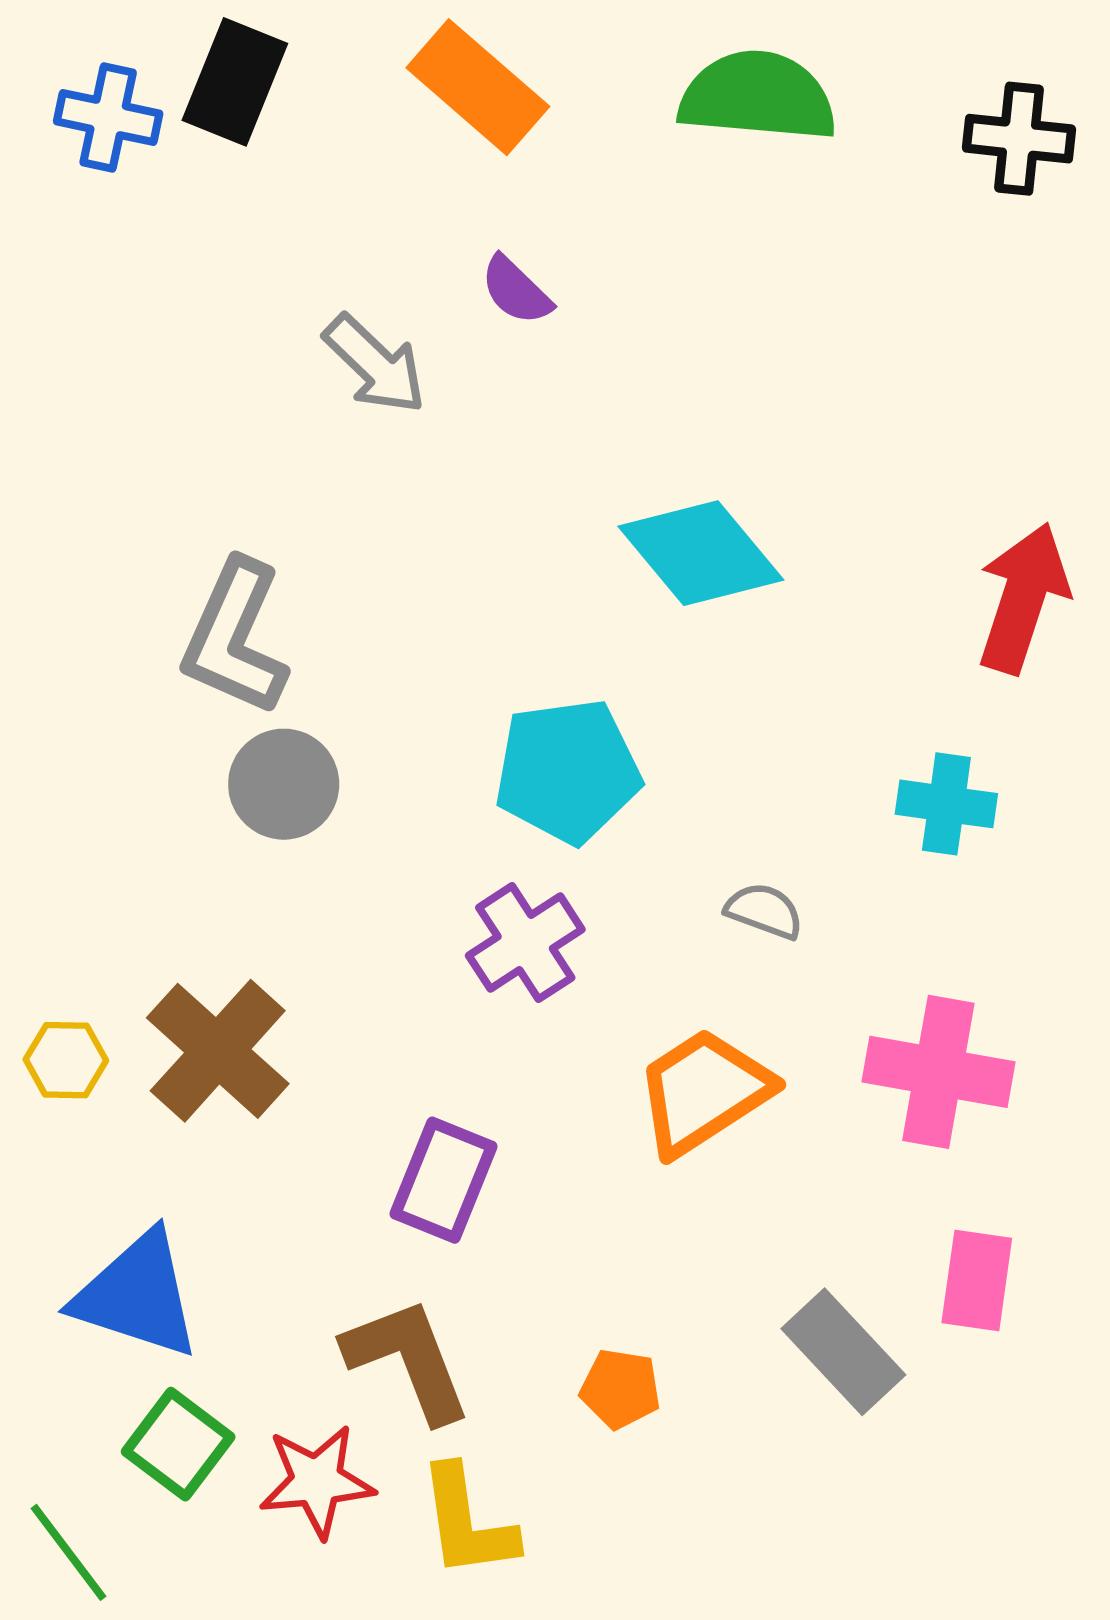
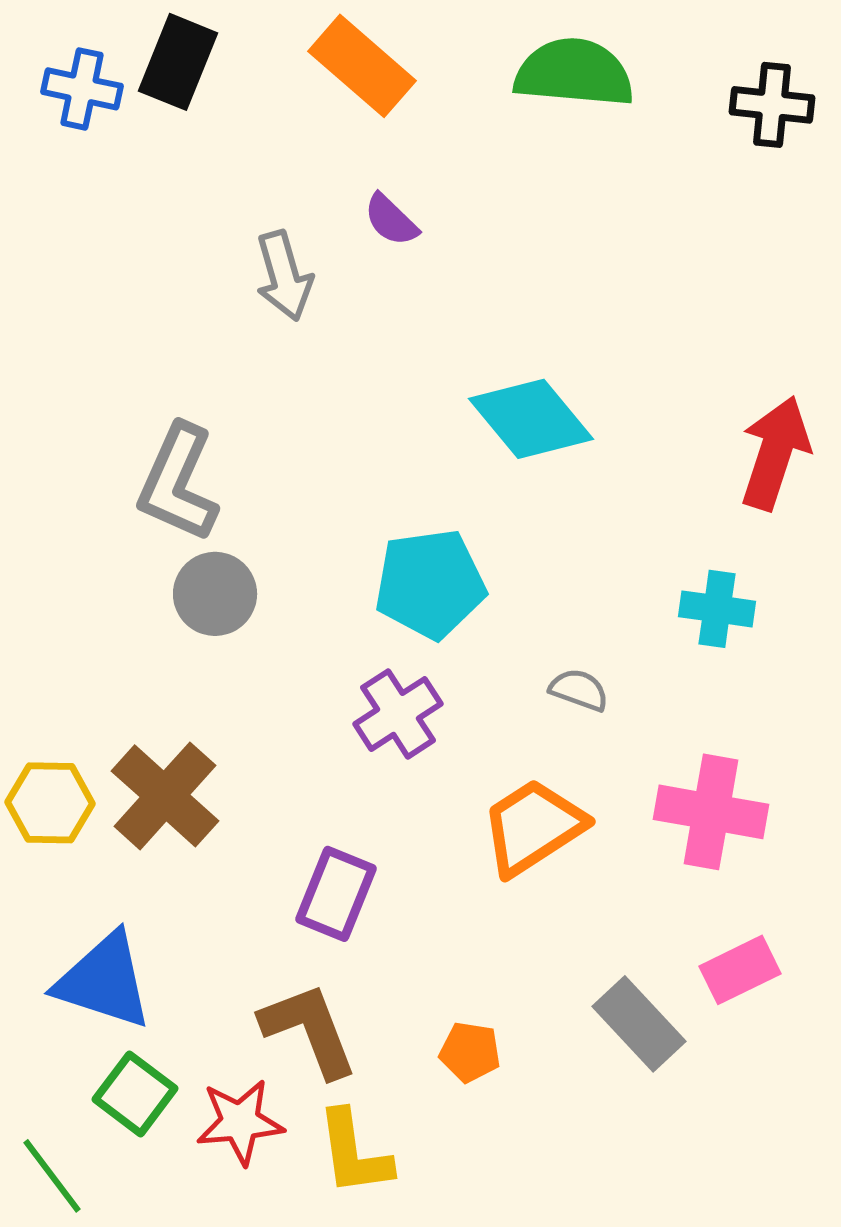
gray arrow: (375, 364) -> (284, 276), turned 30
yellow hexagon: (66, 1060) -> (50, 803), size x1.4
pink rectangle: (977, 1280) -> (740, 970), turned 56

